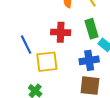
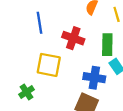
blue line: (26, 45) -> (39, 23), moved

